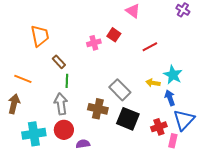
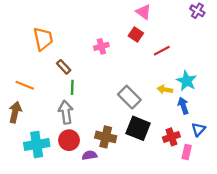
red square: (114, 35) -> (136, 35), moved
brown cross: (98, 109) -> (106, 137), moved
blue triangle: (184, 120) -> (198, 129), size x0.6

